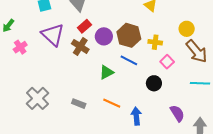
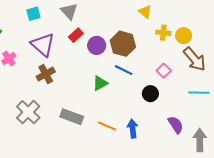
yellow cross: (155, 42) -> (163, 33), moved
brown cross: (80, 46) -> (46, 74), moved, turned 30
orange line: (112, 103) -> (107, 126), moved
gray rectangle: (79, 104) -> (72, 117), size x1.5

